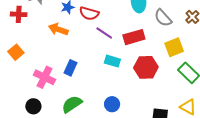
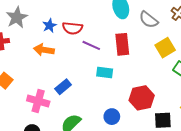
red rectangle: (134, 37) -> (122, 44), turned -70
red hexagon: (146, 67) -> (142, 98), moved
blue rectangle: (71, 68) -> (63, 87), turned 35

